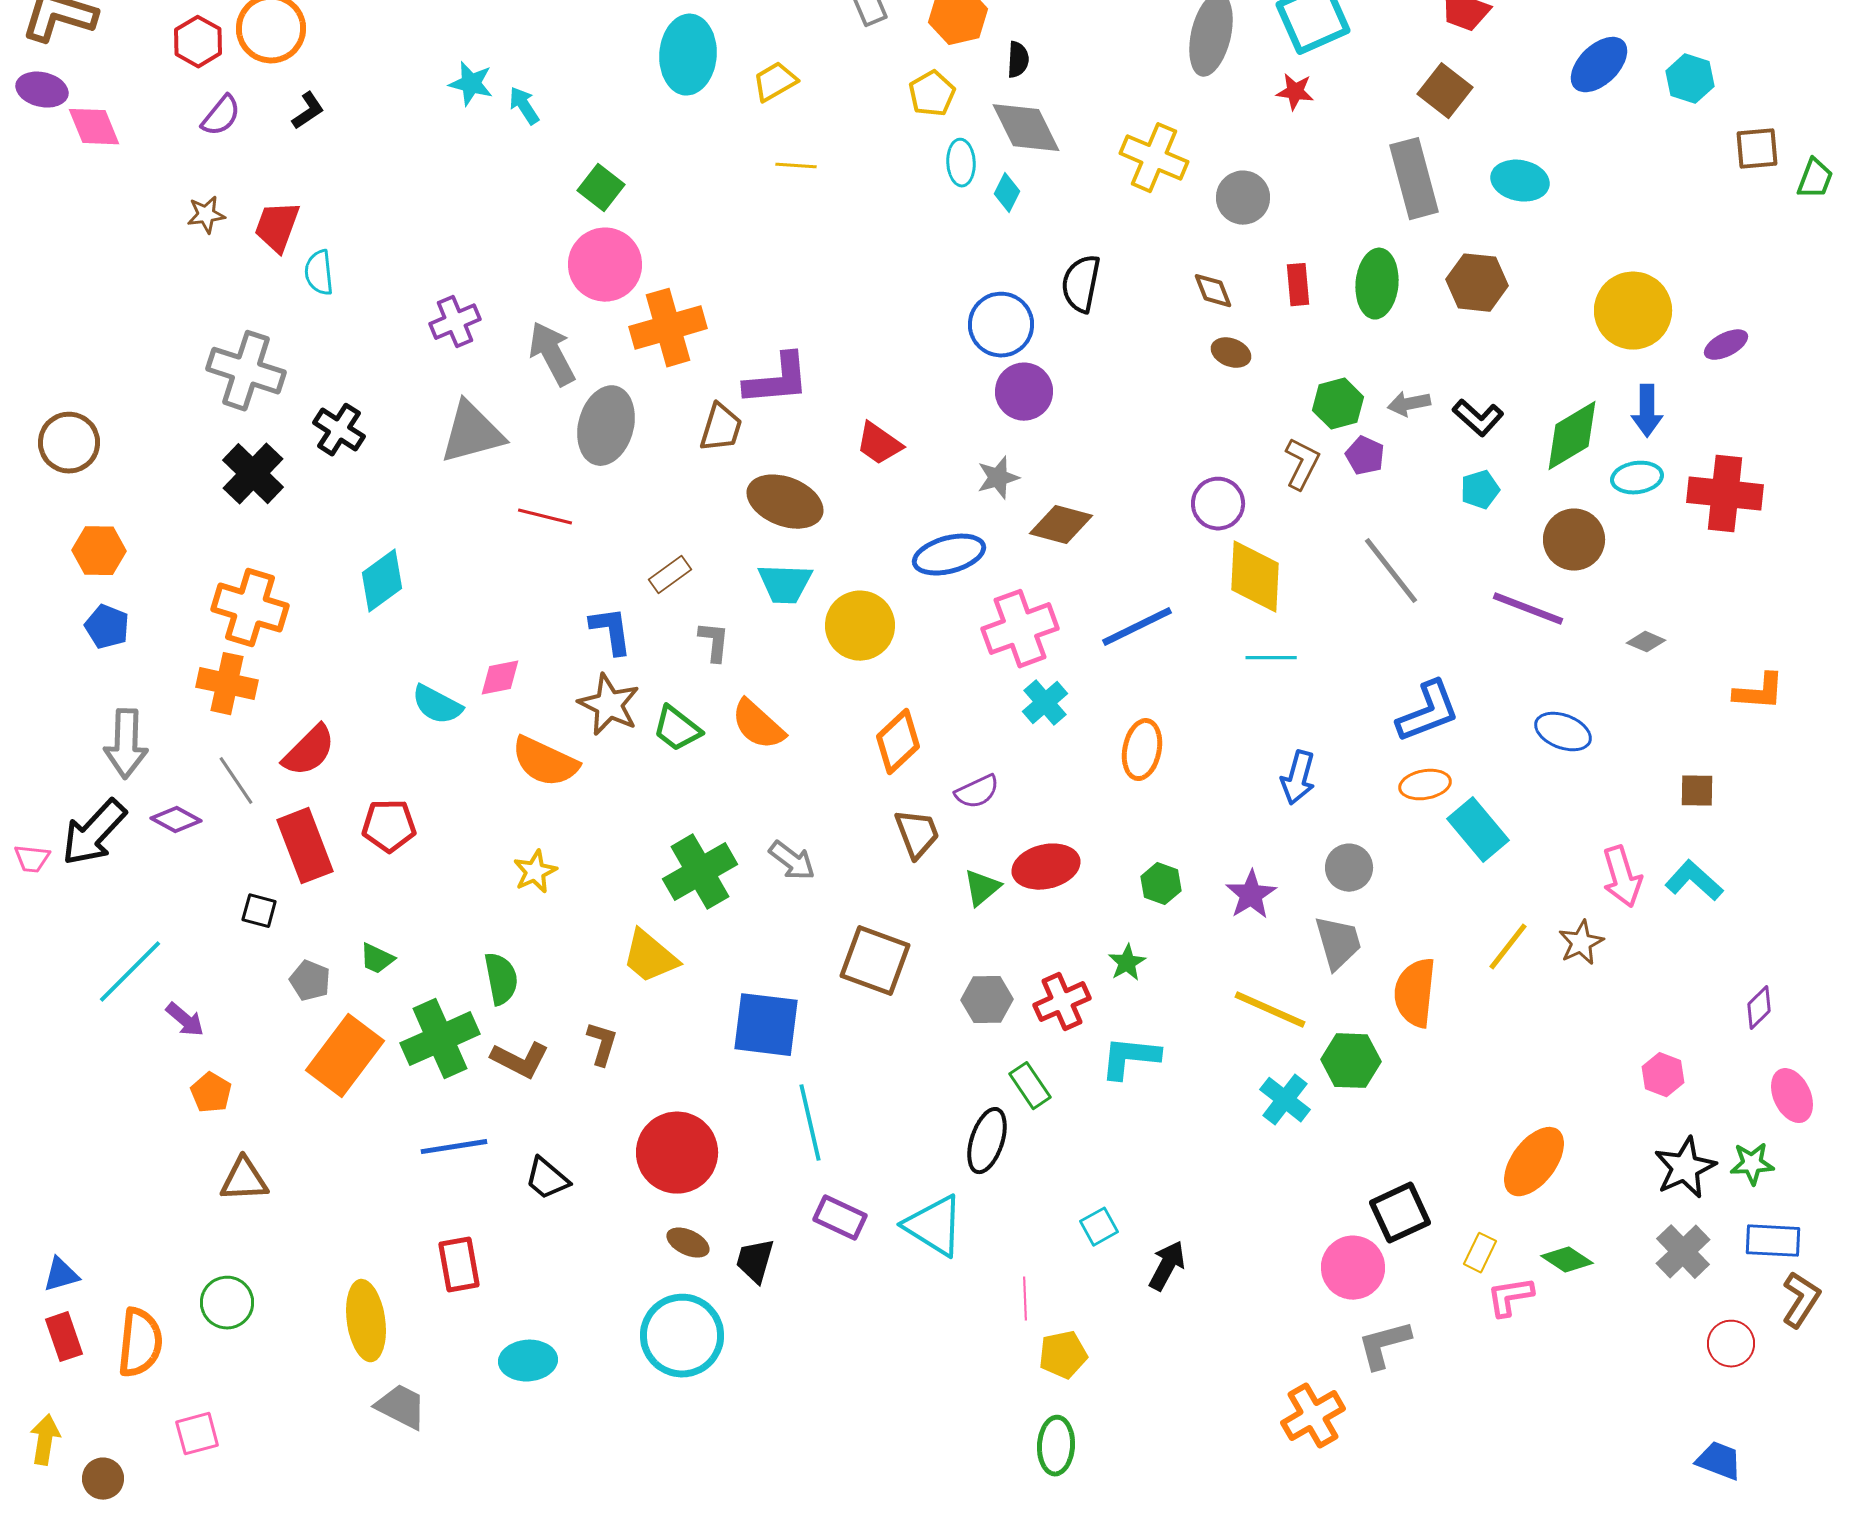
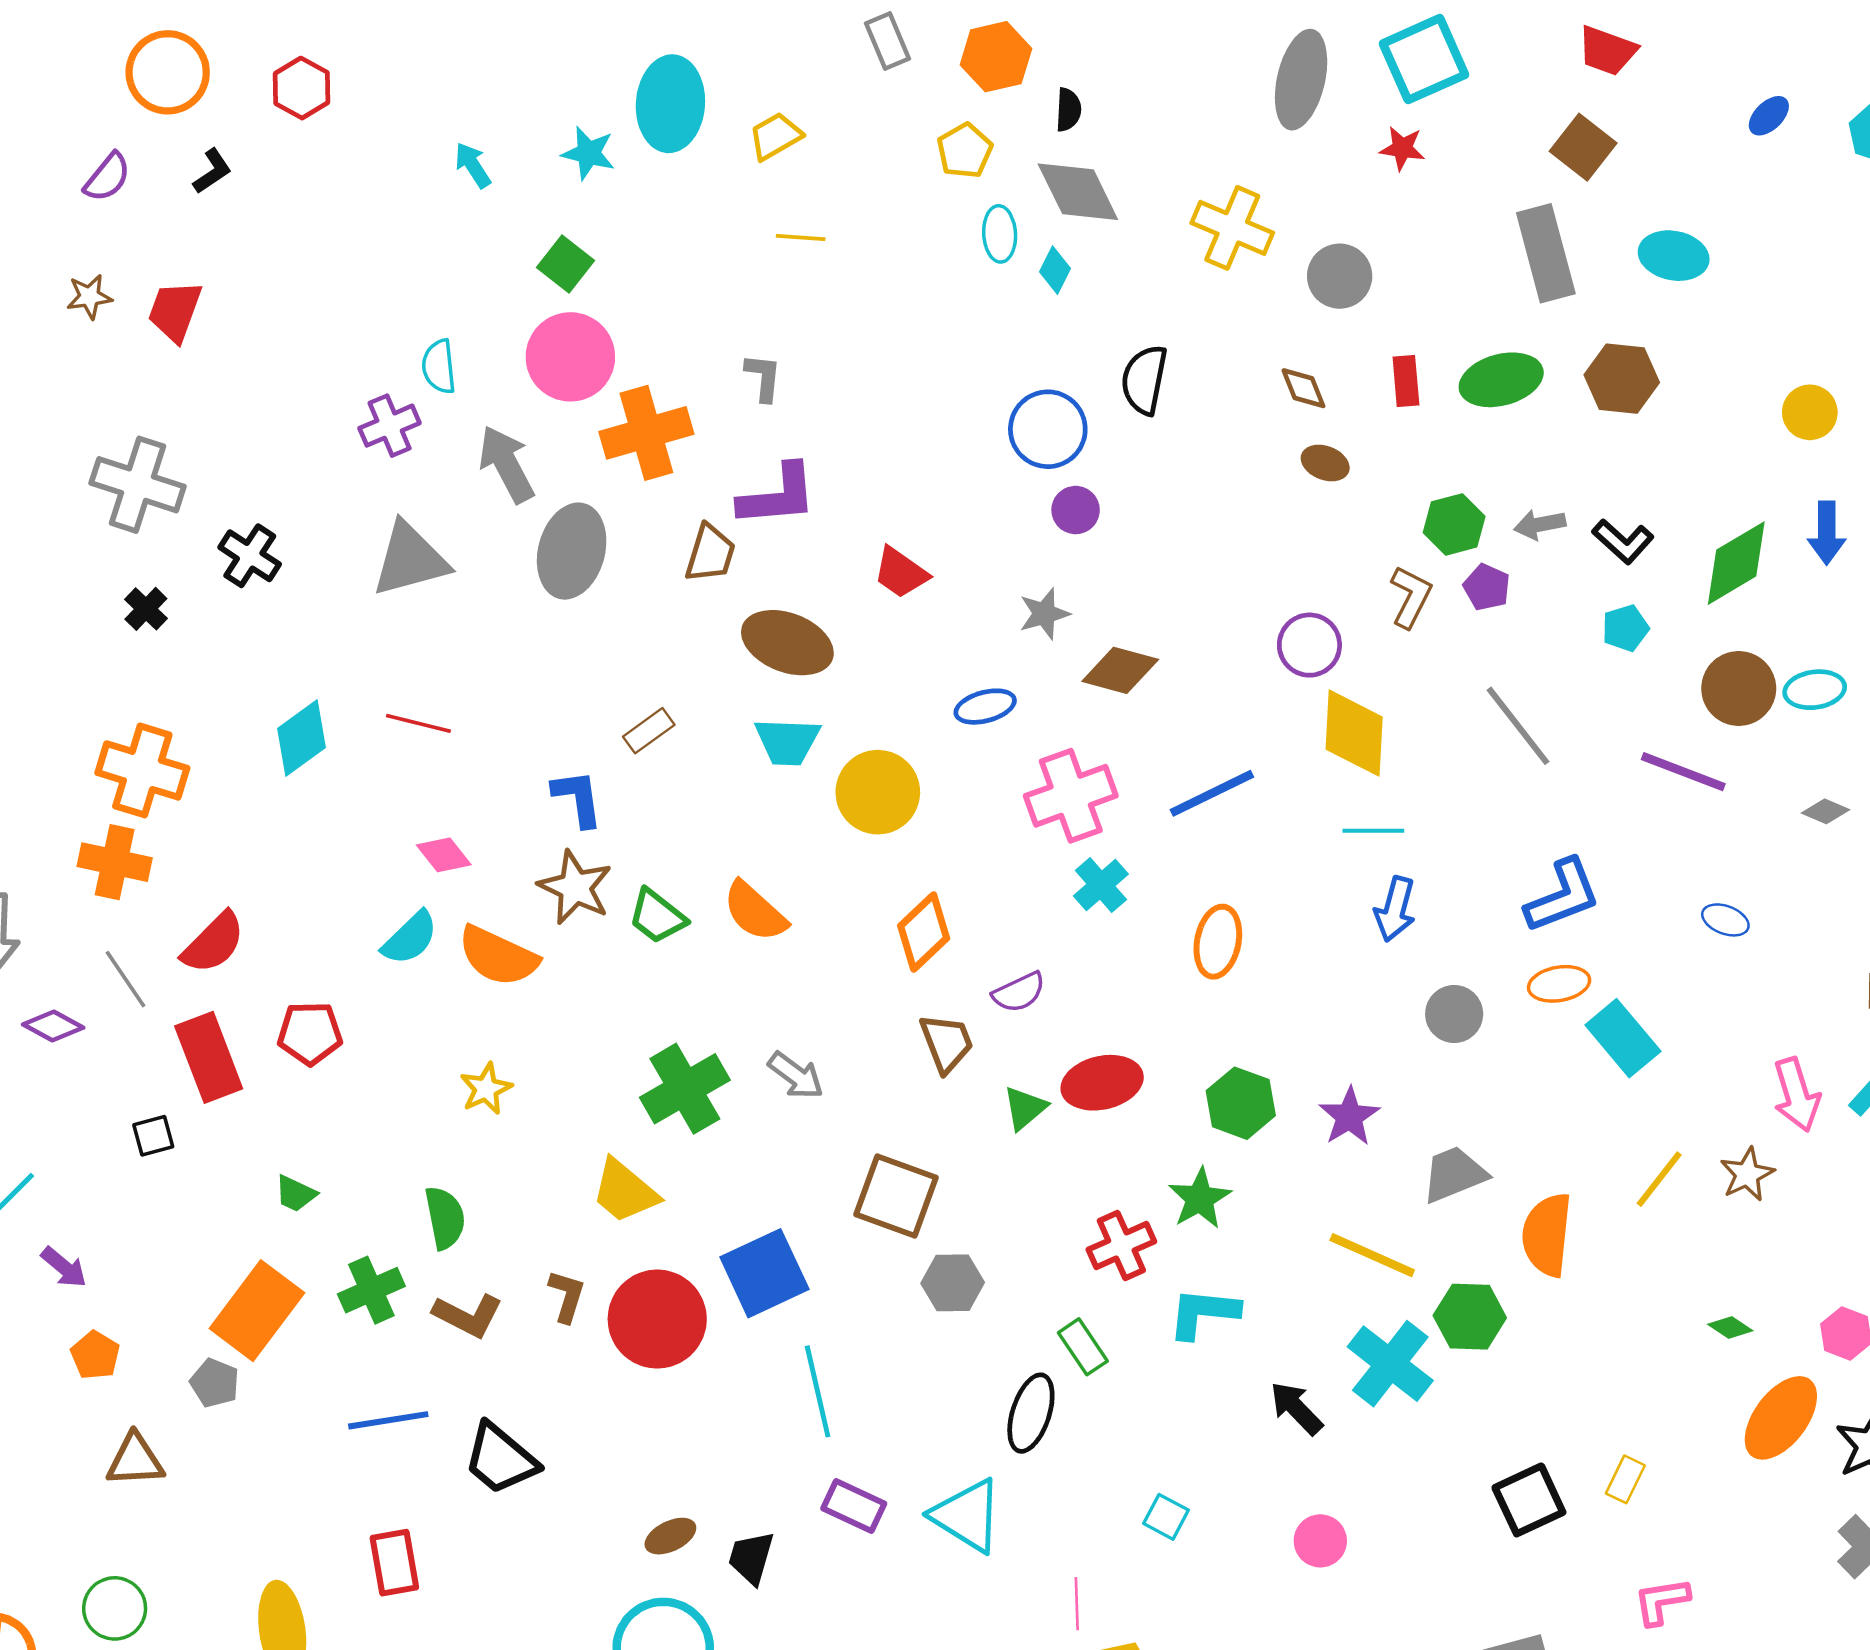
red hexagon: (198, 42) -> (302, 88), moved
blue ellipse: (1599, 65) -> (1769, 116), size x0.6
cyan star: (471, 84) -> (588, 153), moved
cyan semicircle: (319, 273) -> (439, 367), moved
green ellipse: (1377, 284) -> (1501, 380), turned 70
yellow circle: (1633, 311) -> (1810, 412), size x0.6
purple circle: (1024, 392) -> (1076, 510), size x0.7
black cross: (253, 474) -> (146, 609), size x0.6
cyan ellipse: (1637, 478) -> (1815, 690), moved
red line: (545, 517) -> (418, 723), moved
blue ellipse: (949, 555) -> (985, 707), size x0.7
gray L-shape: (714, 642) -> (763, 377), moved
pink diamond: (500, 678) -> (444, 855), turned 63
cyan semicircle: (437, 705) -> (410, 938), moved, turned -72
blue ellipse: (1563, 732) -> (1725, 920), size x0.7
blue arrow: (1298, 778) -> (1395, 909), moved
gray circle: (1349, 868) -> (1454, 1014), moved
green hexagon: (1161, 884) -> (1241, 1103), size x1.4
black square: (259, 911) -> (153, 1136), turned -30
gray trapezoid: (1338, 943) -> (1454, 1174), turned -96
green star: (1127, 963) -> (1200, 1198), size x1.4
gray pentagon: (310, 981) -> (215, 1383), moved
gray hexagon: (987, 1000) -> (953, 1283), moved
blue square: (766, 1025) -> (764, 1273), turned -32
green cross: (440, 1039) -> (371, 1290), size x0.7
cyan cross: (1285, 1100) -> (1390, 1364), size x1.4
red circle: (677, 1153) -> (657, 1319), moved
orange ellipse: (1534, 1162) -> (1781, 1418), moved
black trapezoid: (547, 1179) -> (500, 1459), size x1.4
cyan square: (1099, 1227) -> (1166, 1517), turned -33
brown ellipse: (688, 1243) -> (670, 1536), turned -51
yellow rectangle: (1480, 1253) -> (1625, 1479), moved
green diamond: (1567, 1260) -> (1730, 1327), moved, size x0.7
black arrow: (1167, 1266) -> (1296, 1408), moved, turned -72
pink circle: (1353, 1268) -> (1320, 1541), moved, size x0.7

